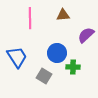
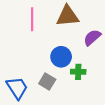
brown triangle: (63, 15) -> (68, 16), size x1.6
blue trapezoid: (17, 57) -> (17, 88), moved

